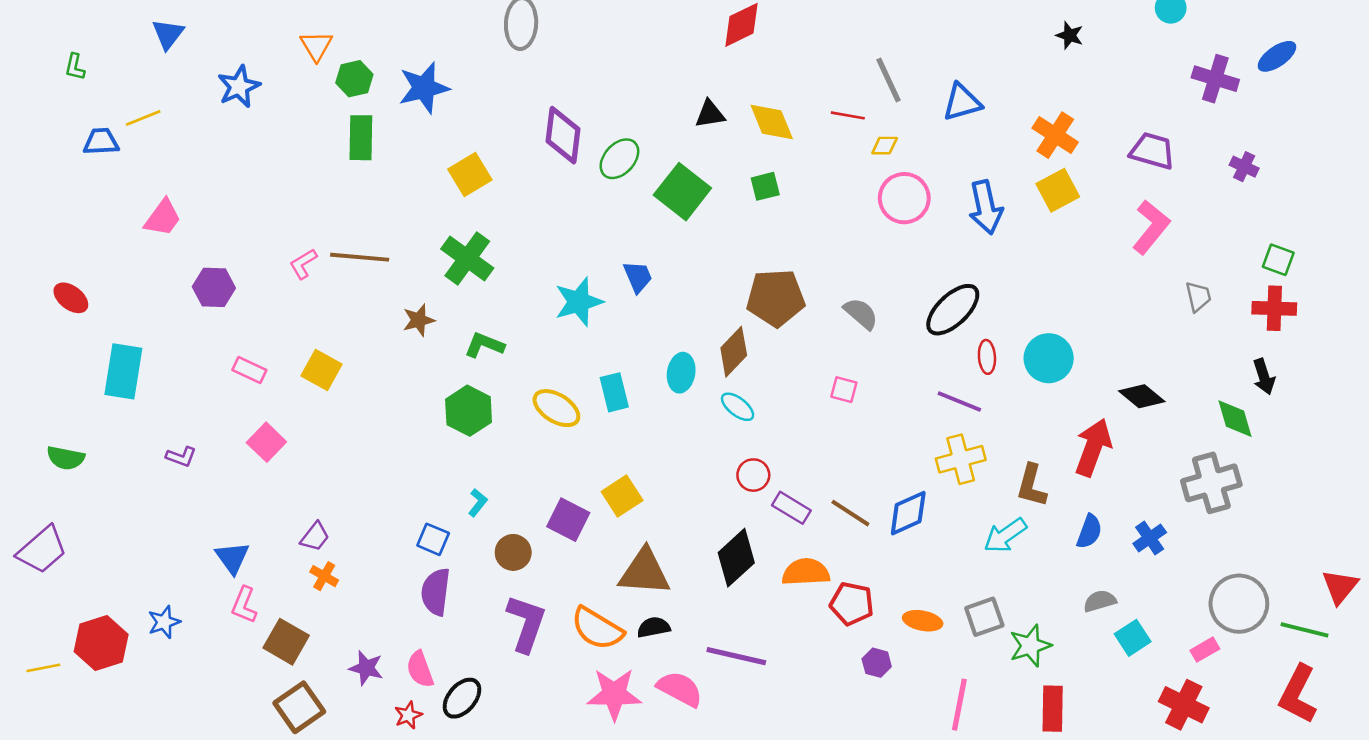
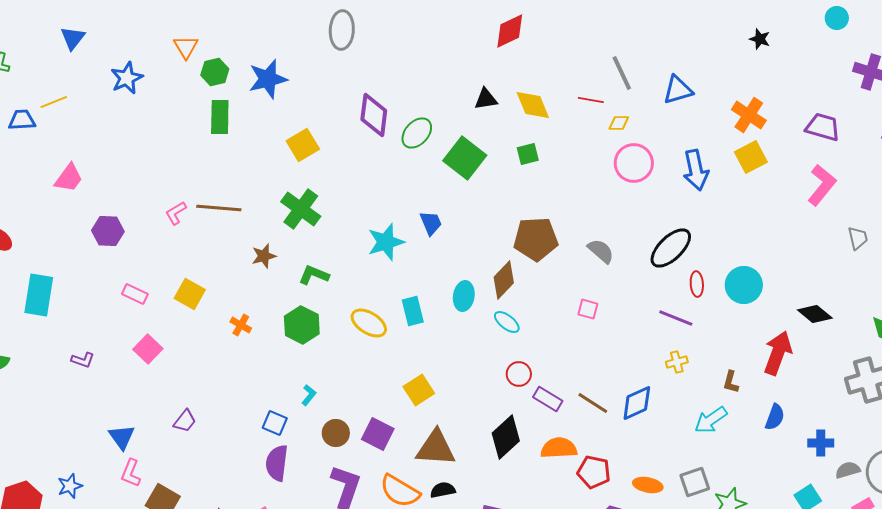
yellow cross: (961, 459) -> (677, 362), size x0.6
brown L-shape: (1032, 486) -> (731, 382), size x0.7
purple square: (568, 520) -> (378, 434), moved
blue cross: (1150, 538) -> (821, 443), moved, turned 35
orange cross: (324, 576) -> (241, 325), moved
gray semicircle: (1100, 601) -> (848, 470), moved

